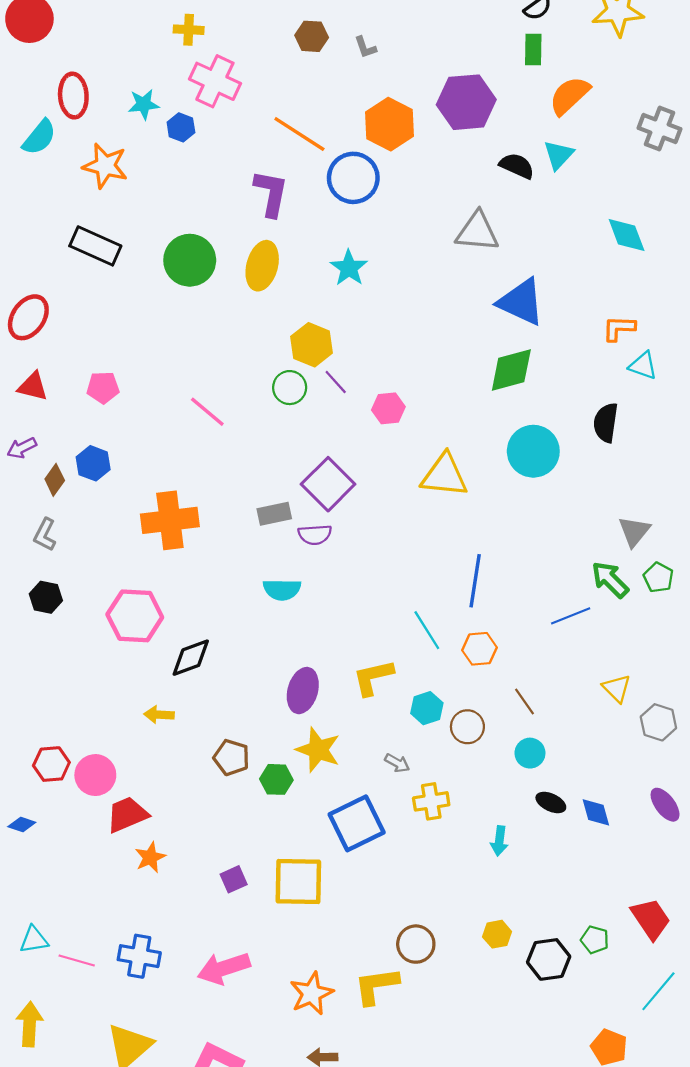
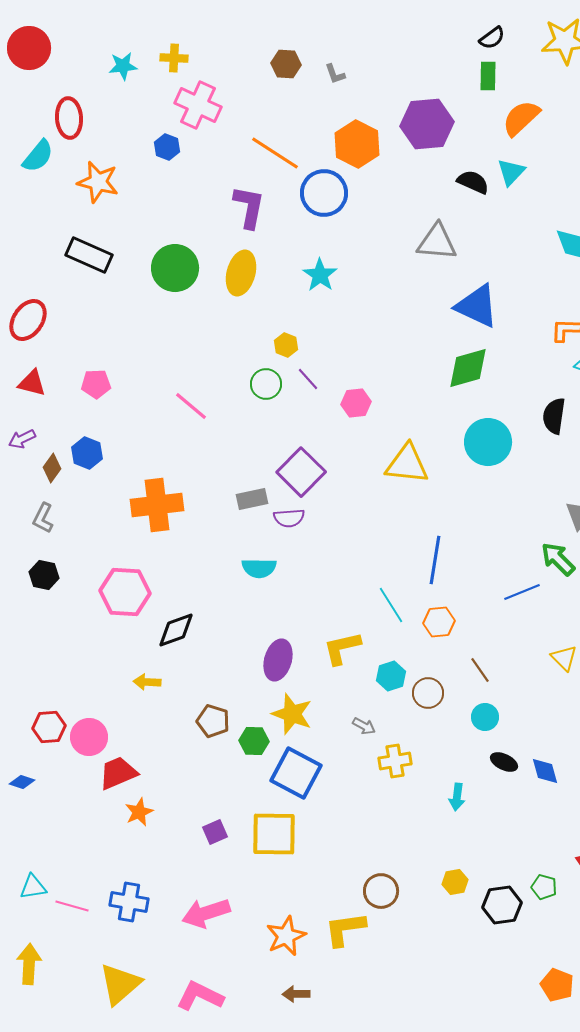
cyan star: (144, 104) -> (123, 66), moved
yellow hexagon: (312, 345) -> (286, 345), size x0.6
blue square: (357, 823) -> (296, 773), moved, turned -36

